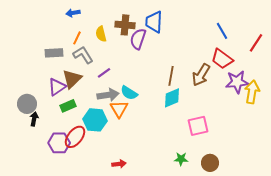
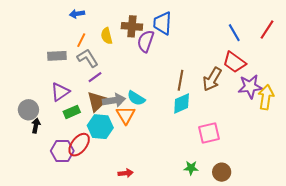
red line: (256, 43) -> (267, 30), moved
purple line: (104, 73) -> (95, 77), moved
brown triangle: (72, 79) -> (97, 101), moved

